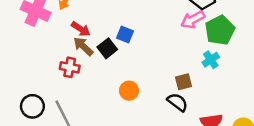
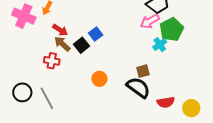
blue square: (125, 35) -> (96, 34), turned 32
cyan cross: (211, 60) -> (160, 45), moved
black semicircle: (177, 102) -> (138, 88), size x1.4

